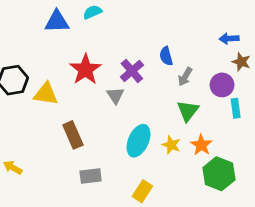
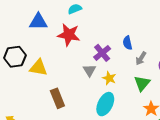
blue triangle: (57, 22) -> (38, 22), moved
red star: (85, 69) -> (69, 35), moved, turned -30
yellow star: (171, 145) -> (109, 78), moved

